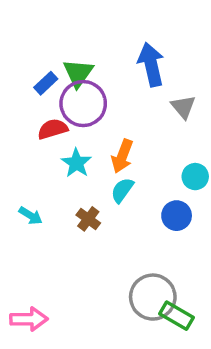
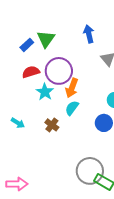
blue arrow: (151, 65) -> (89, 34), size x0.7
purple circle: (83, 104) -> (59, 71), moved

